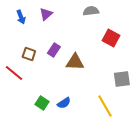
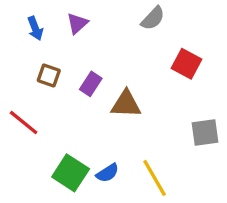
gray semicircle: (91, 11) -> (153, 18), turned 140
brown square: (29, 54) -> (49, 75), moved
green square: (42, 103) -> (71, 173), size x1.5
yellow line: (105, 106) -> (155, 178), moved

